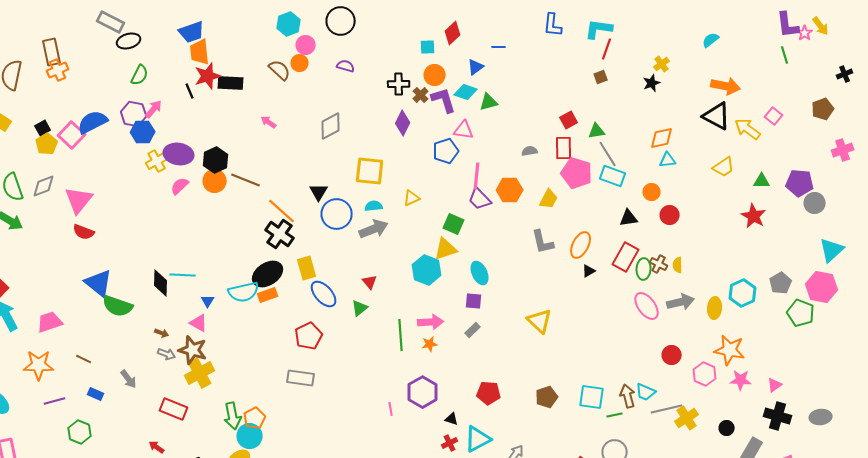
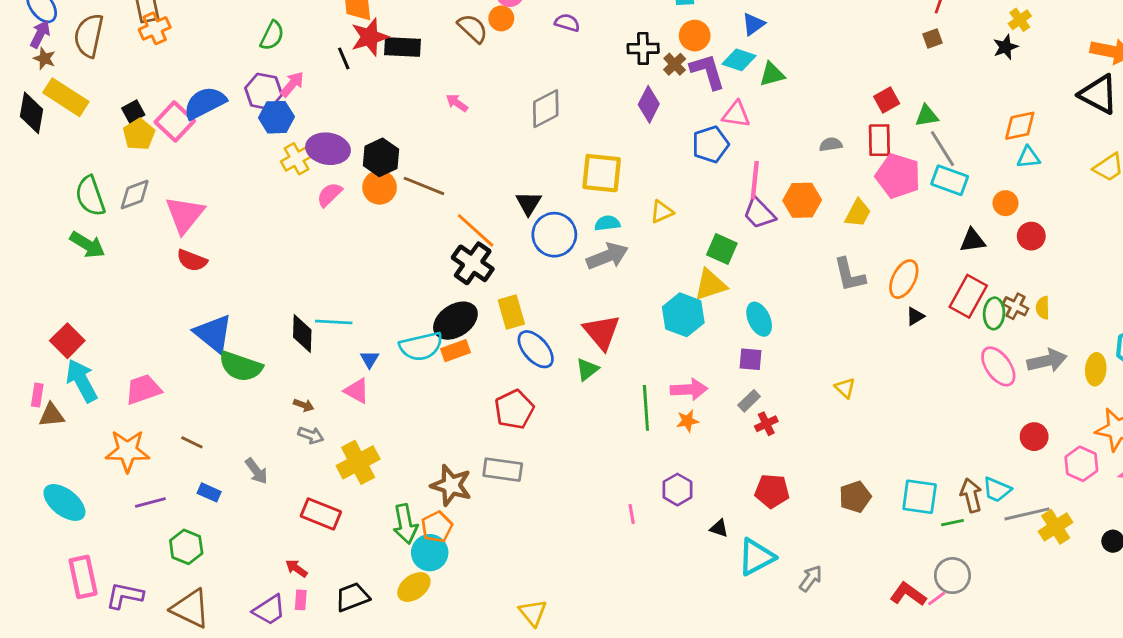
red triangle: (370, 282) -> (602, 332), size x1.8
yellow triangle: (540, 321) -> (845, 388), size x0.6
brown star: (193, 350) -> (451, 485), moved
purple hexagon: (423, 392) -> (677, 490), size x0.7
red cross: (450, 443) -> (766, 424), moved

